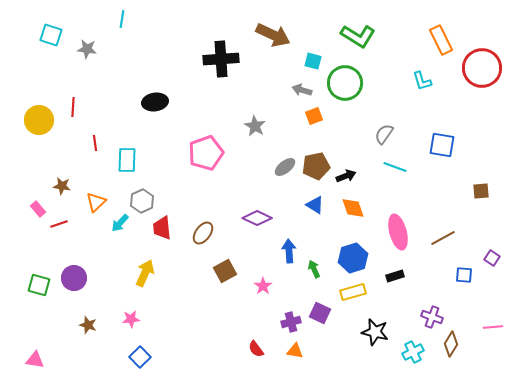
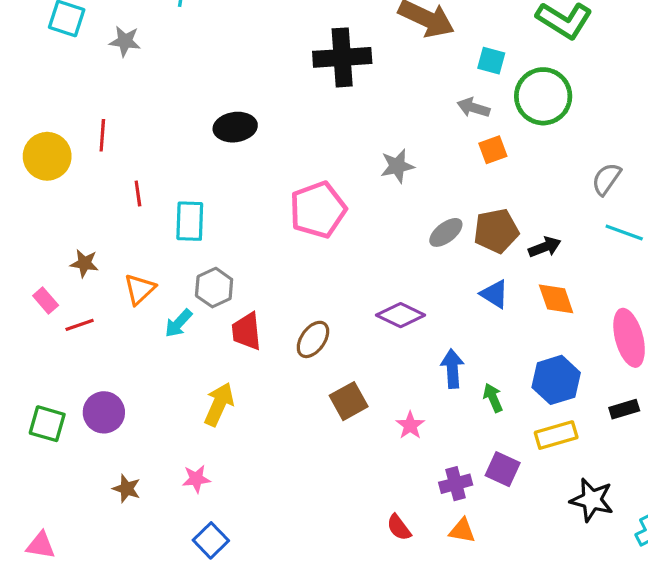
gray star: (255, 126) -> (397, 166), turned 30

